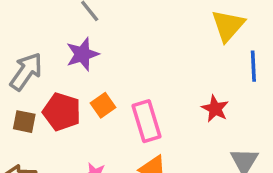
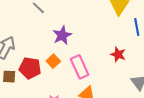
purple star: (82, 54) -> (62, 35), moved

